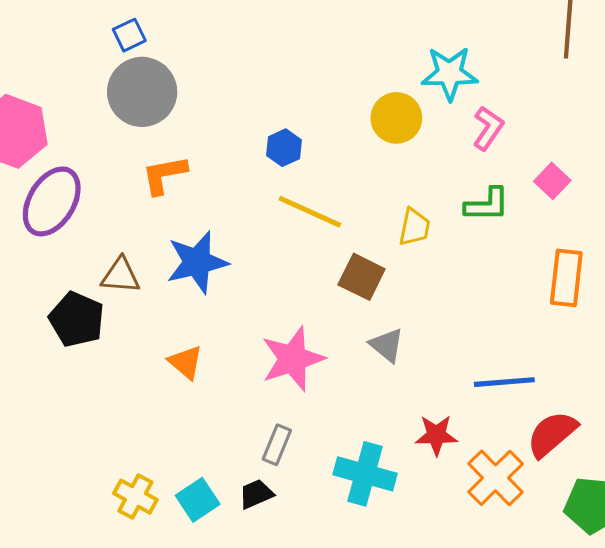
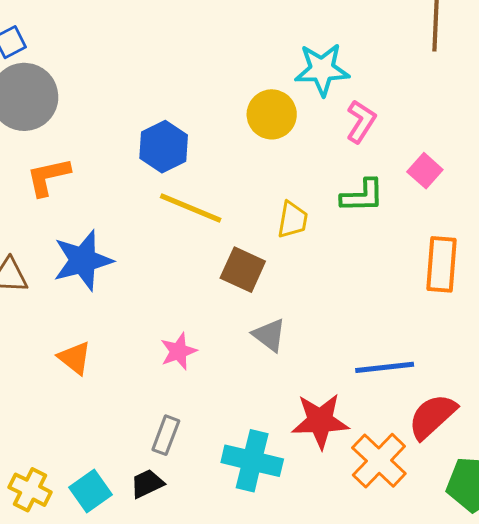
blue hexagon: (284, 148) -> (164, 147), size x1.4
pink star: (293, 359) -> (179, 351), size x0.6
red star: (436, 435) -> (320, 421), size x1.4

